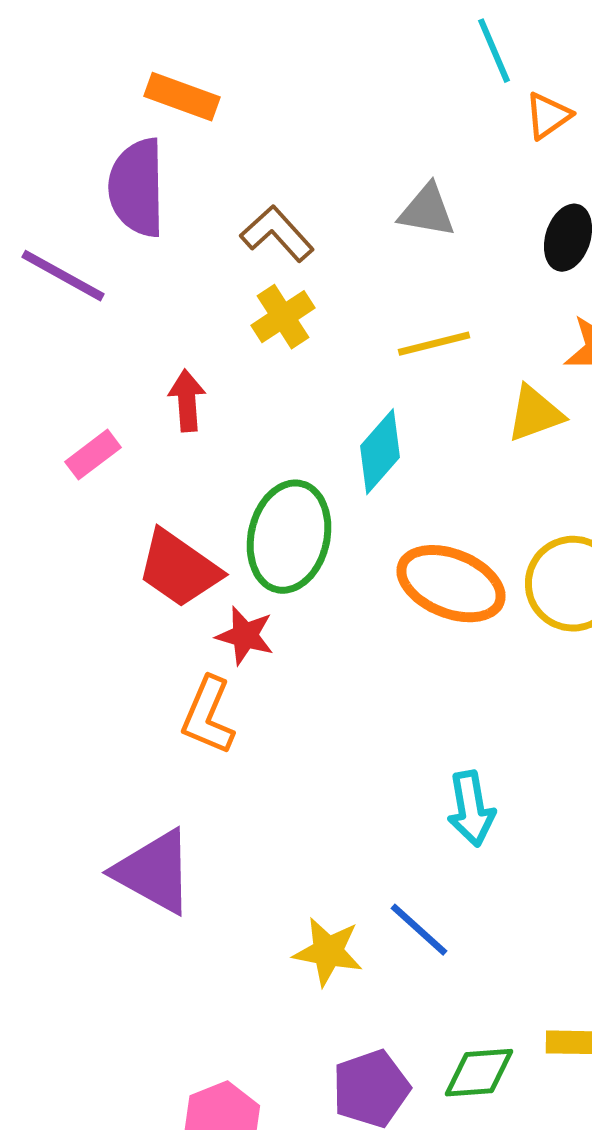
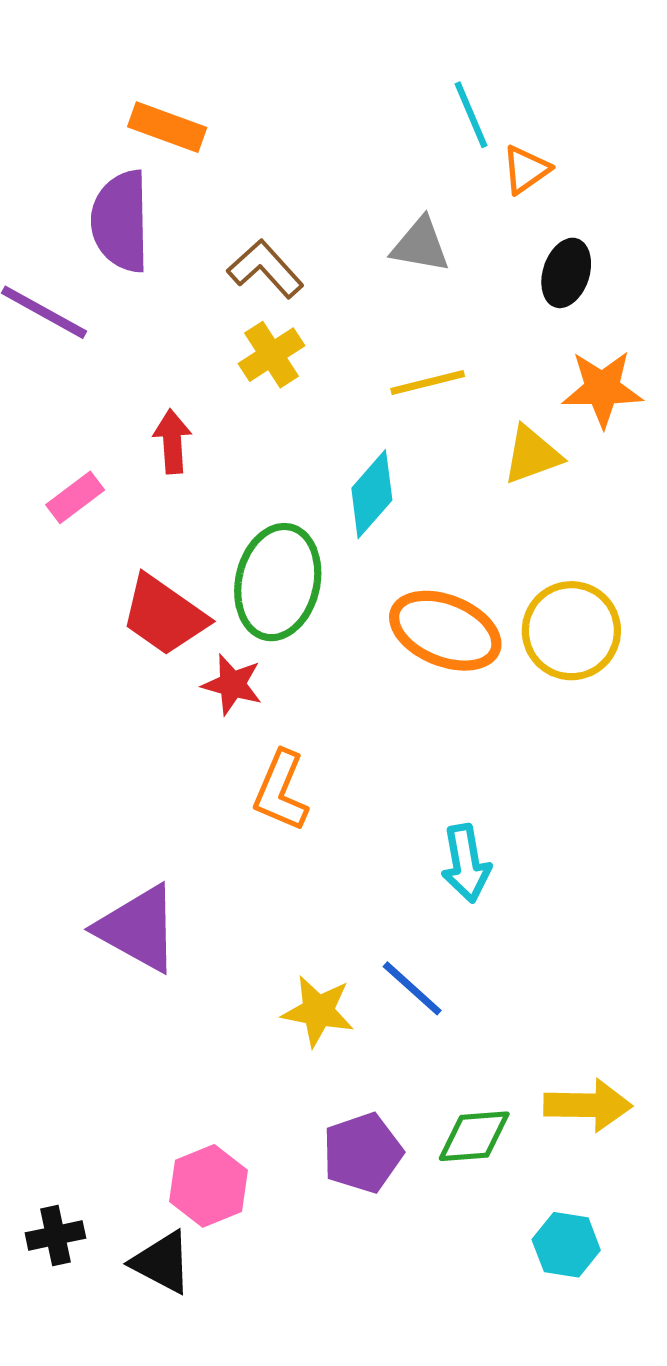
cyan line: (494, 51) -> (471, 115), moved
orange triangle: (548, 116) -> (526, 170), moved
orange L-shape: (208, 716) -> (281, 791), moved

